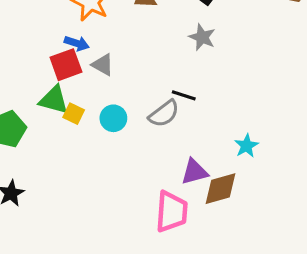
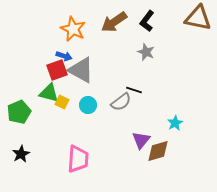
gray triangle: (103, 65) -> (81, 70), size x1.8
purple triangle: (194, 172) -> (141, 140), turned -36
pink trapezoid: (172, 212) -> (78, 159), moved

